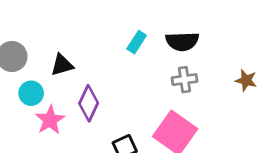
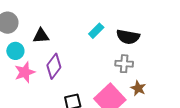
brown star: (246, 80) -> (138, 88), moved

